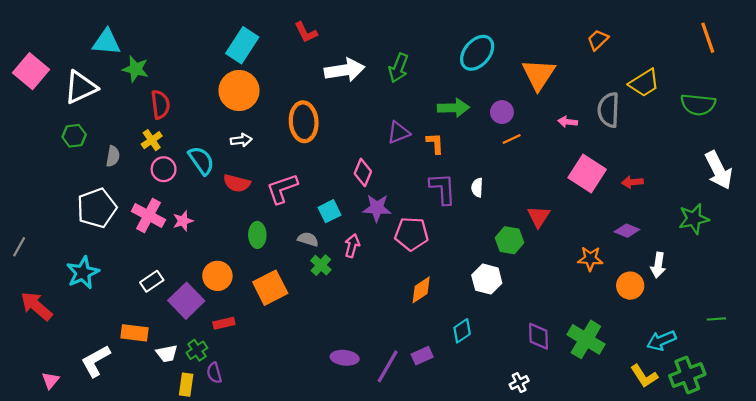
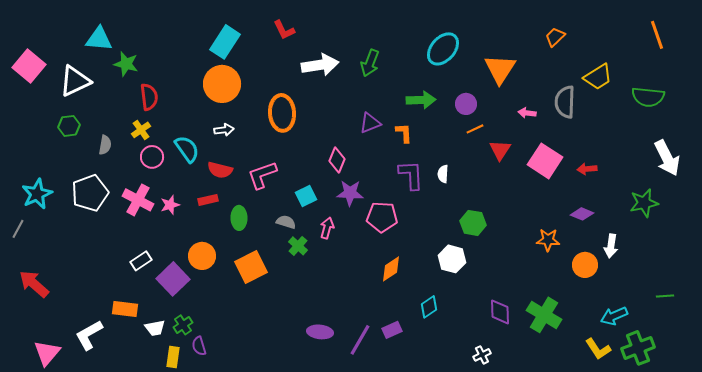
red triangle: (539, 217) -> (500, 150), moved
cyan star: (83, 273) -> (37, 194), moved
red rectangle: (224, 323) -> (208, 200), moved
pink triangle: (50, 380) -> (47, 353), size x1.6

